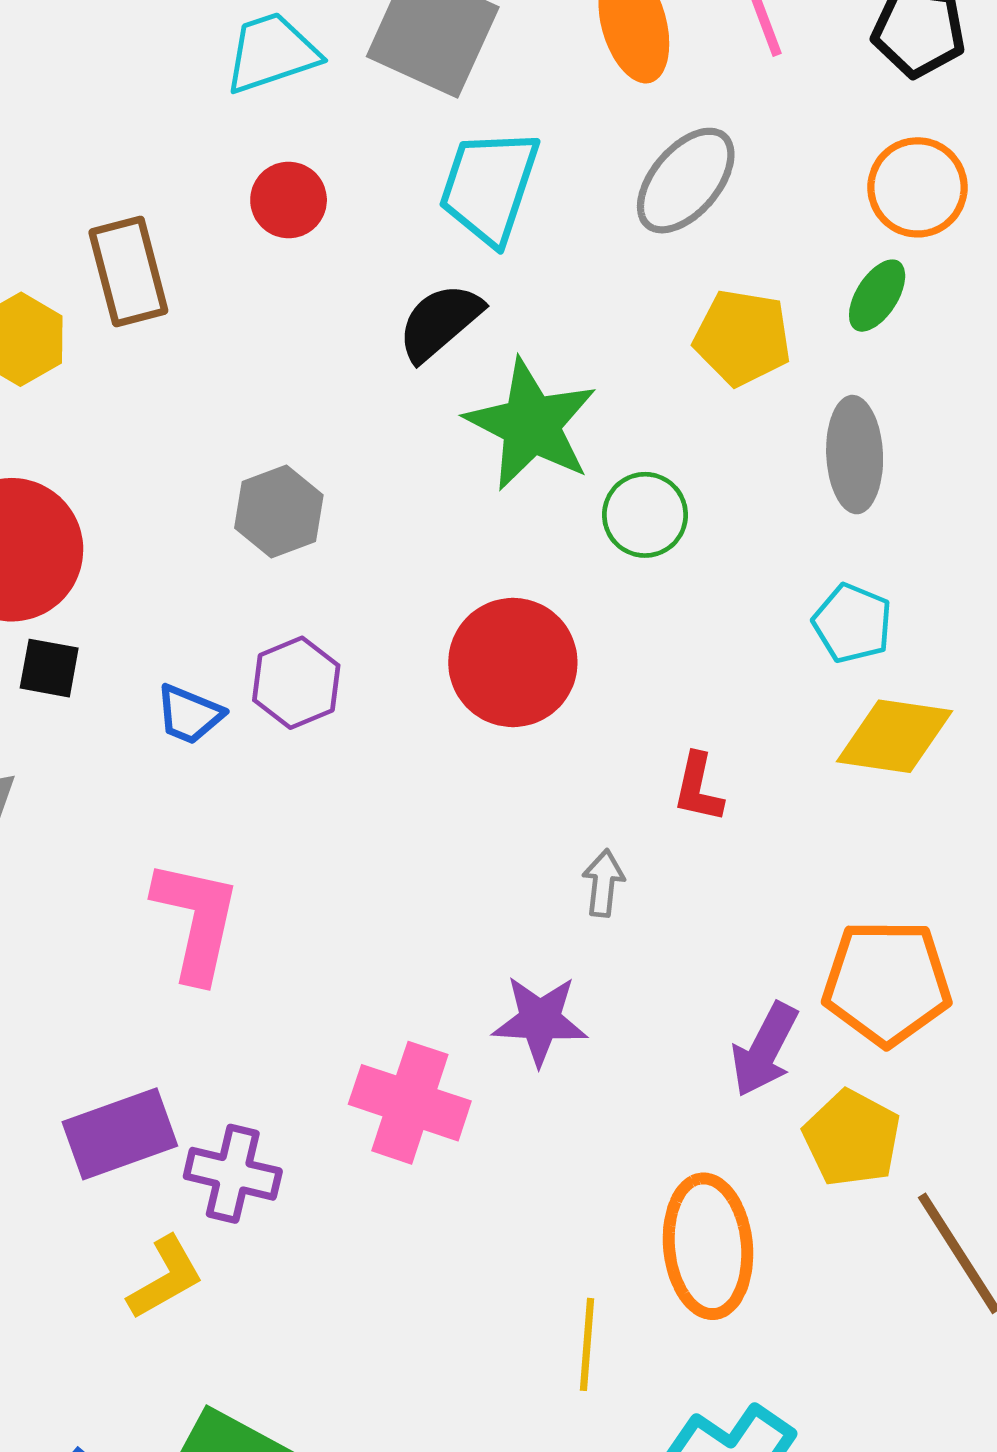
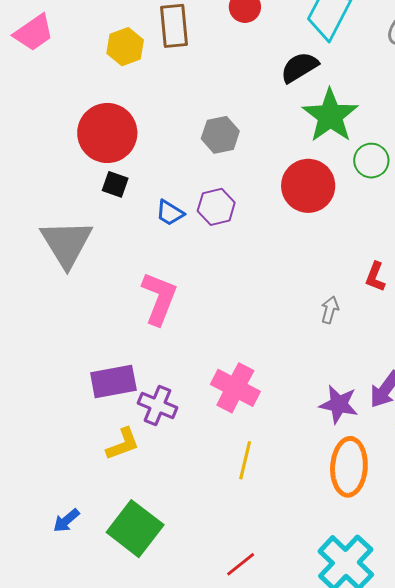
red circle: (513, 662) -> (308, 186), moved
purple star: (540, 1020) -> (339, 404), moved
yellow line: (587, 1344) -> (245, 460), moved

